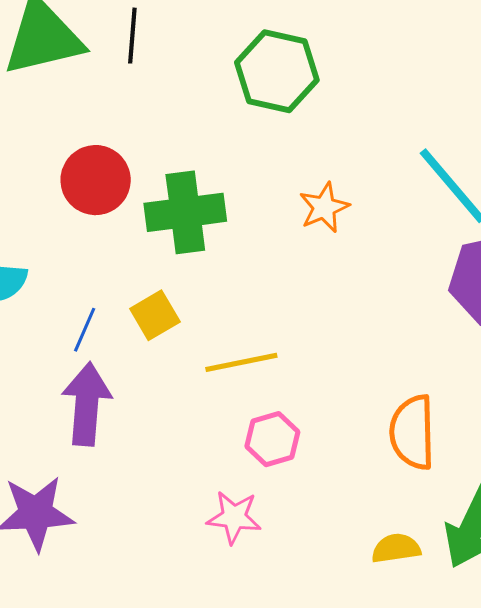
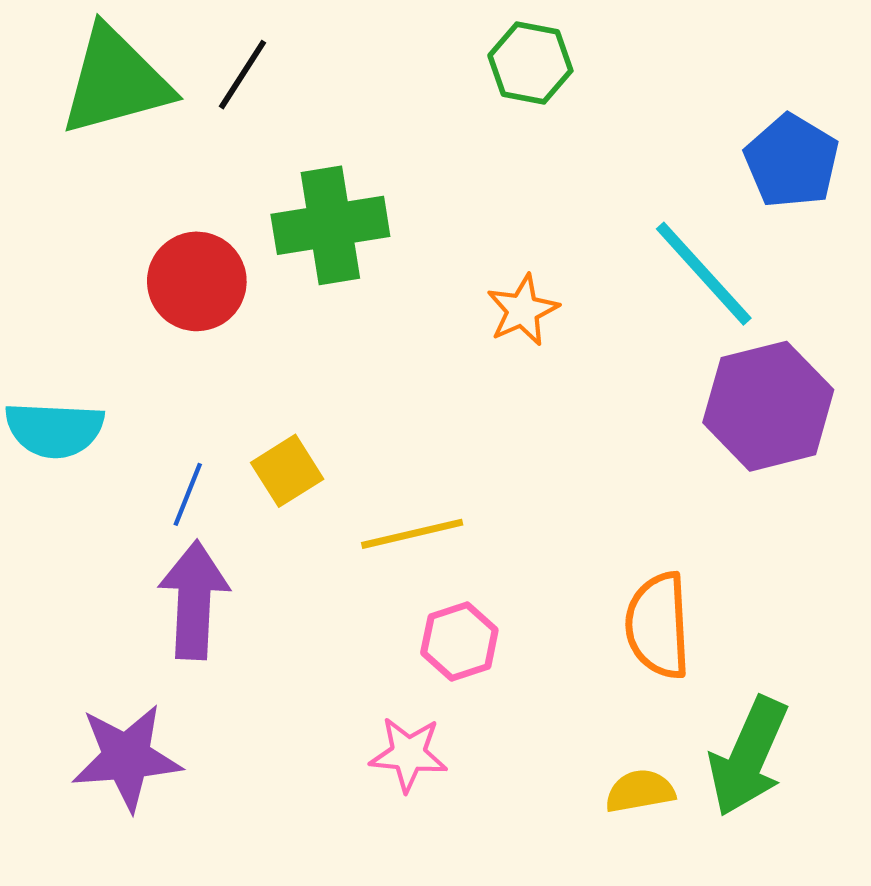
black line: (132, 36) -> (242, 75), turned 30
green hexagon: (277, 71) -> (530, 63), moved, size x0.7
green cross: (185, 212) -> (330, 225), moved

